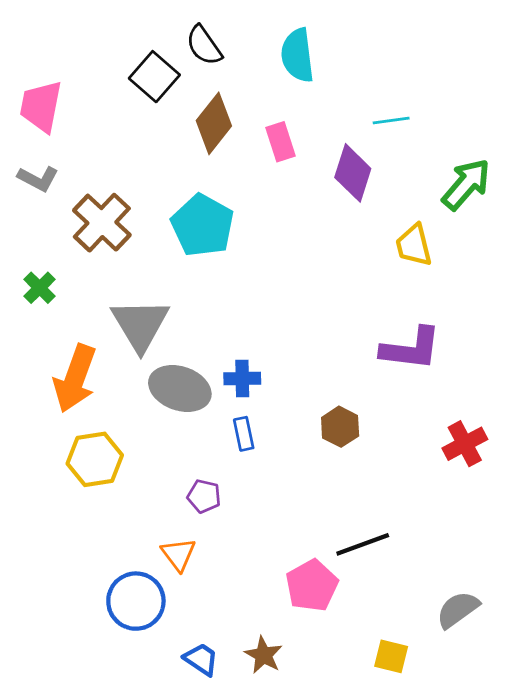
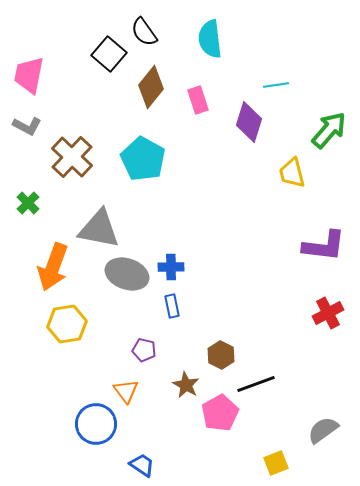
gray triangle: (140, 325) -> (99, 229), turned -48
purple L-shape: (411, 349) -> (324, 246), moved
brown hexagon: (340, 427) -> (221, 355), moved
brown star: (264, 655) -> (186, 385), moved
yellow square: (391, 656) -> (276, 463), turned -35

